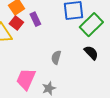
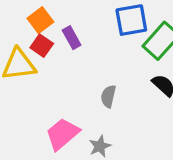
pink trapezoid: (26, 79) -> (62, 134), turned 30

